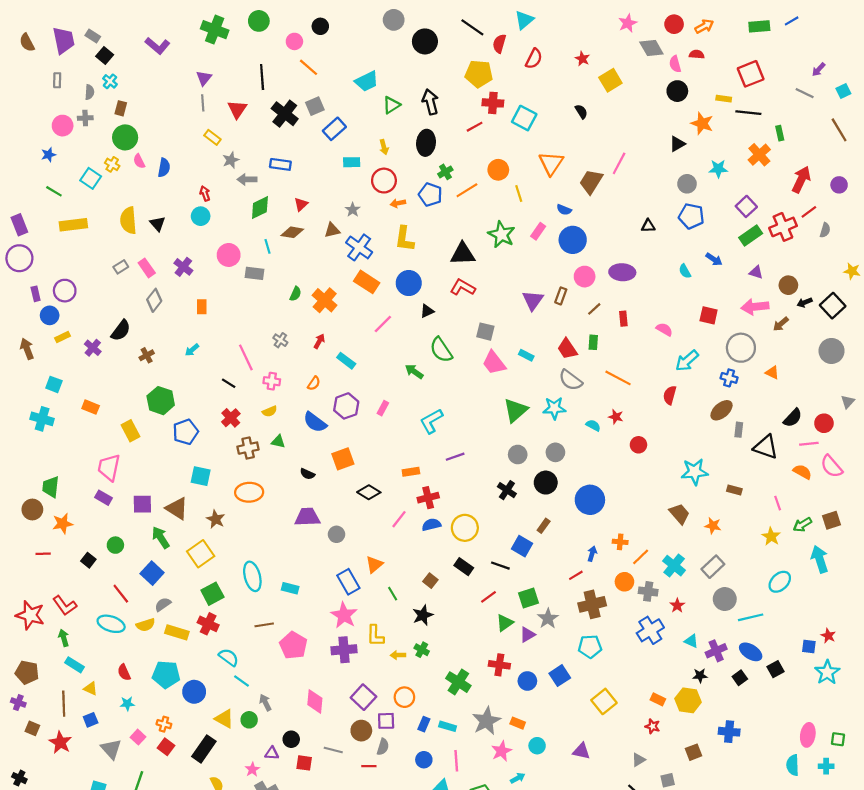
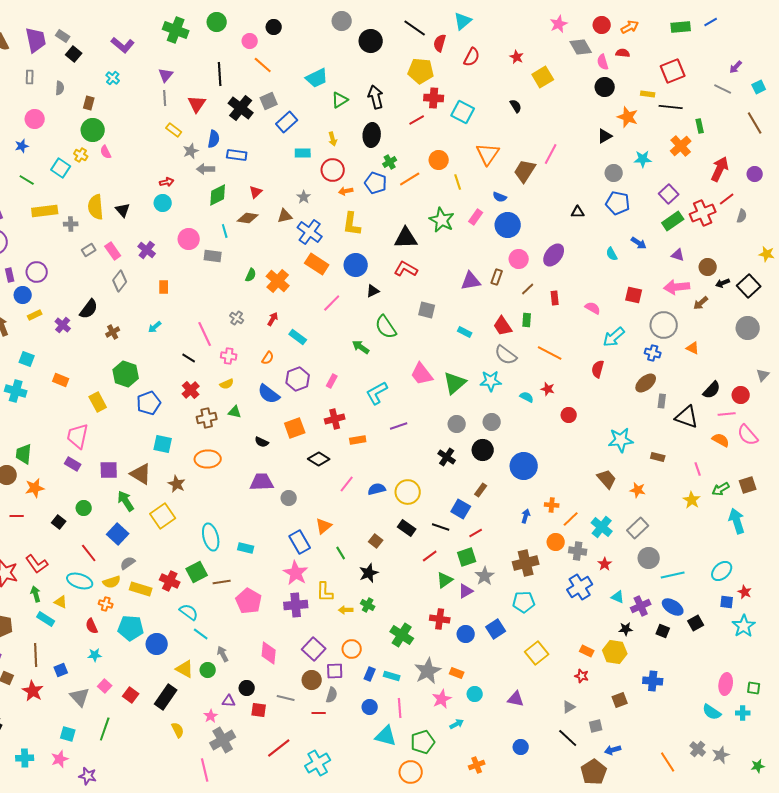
cyan cross: (110, 81) -> (113, 78), moved
gray cross: (85, 118) -> (71, 224), moved
blue semicircle: (164, 168) -> (214, 139), moved
red arrow: (205, 194) -> (167, 182), turned 96
purple ellipse: (622, 272) -> (554, 255), turned -55
purple triangle: (533, 300) -> (471, 281), turned 45
pink trapezoid: (494, 363) -> (422, 374), moved
red cross: (428, 498) -> (335, 419), moved
red line: (576, 575) -> (476, 533), moved
cyan ellipse: (780, 582) -> (722, 571), moved
green square: (212, 594) -> (197, 572), moved
black square: (740, 678) -> (663, 631), turned -32
yellow triangle: (91, 689) -> (61, 602), moved
orange cross: (164, 724) -> (106, 604), moved
cyan semicircle: (793, 765) -> (712, 712), turned -54

